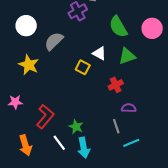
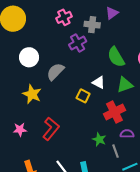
red cross: (116, 85) -> (114, 112), size x1.5
red L-shape: (45, 116) -> (51, 129), moved
green star: (76, 127) -> (99, 139), moved

